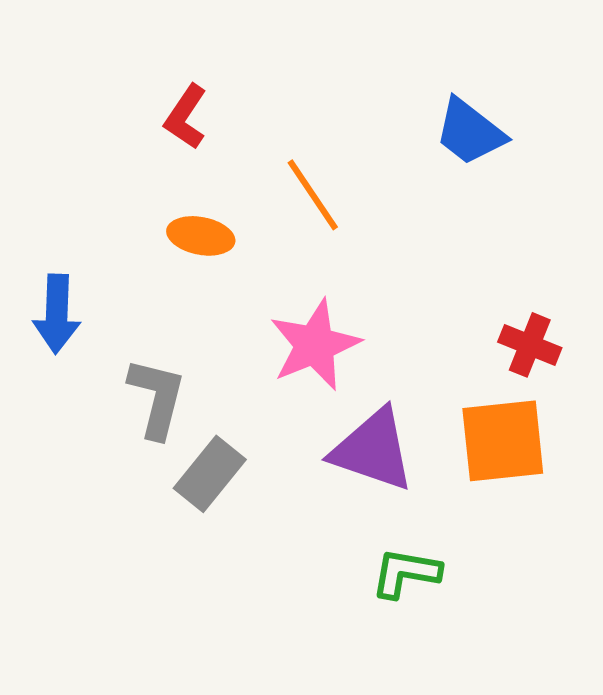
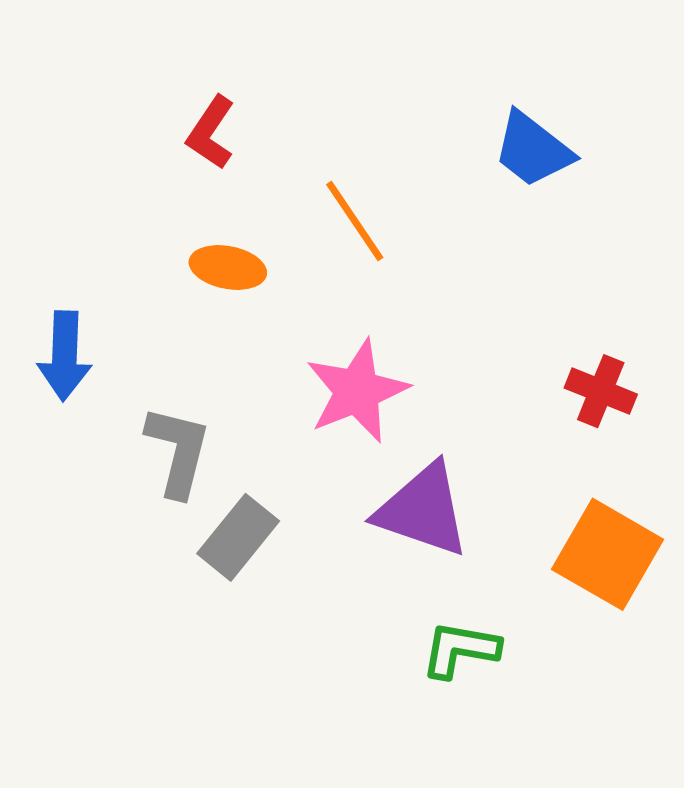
orange square: (503, 441) -> (608, 554), moved, turned 36

